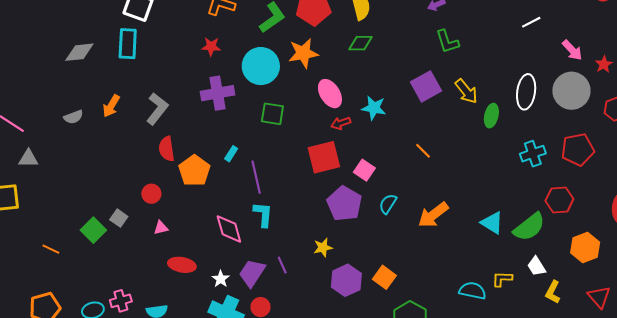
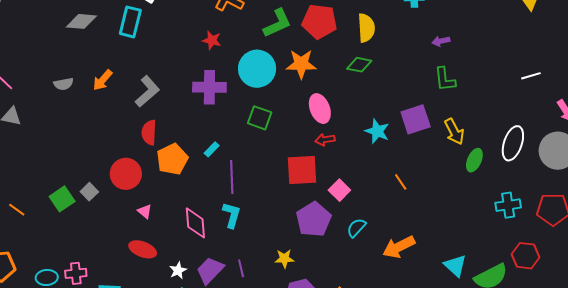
cyan star: (374, 108) -> (377, 131), moved
red circle: (151, 194) -> (126, 174), size x1.6
pink triangle: (161, 228) -> (145, 211), moved, turned 42

